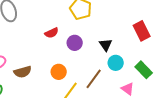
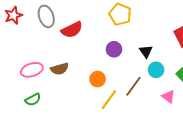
red semicircle: (52, 33) -> (72, 30), moved, size x1.5
brown semicircle: (23, 72) -> (60, 69), moved

